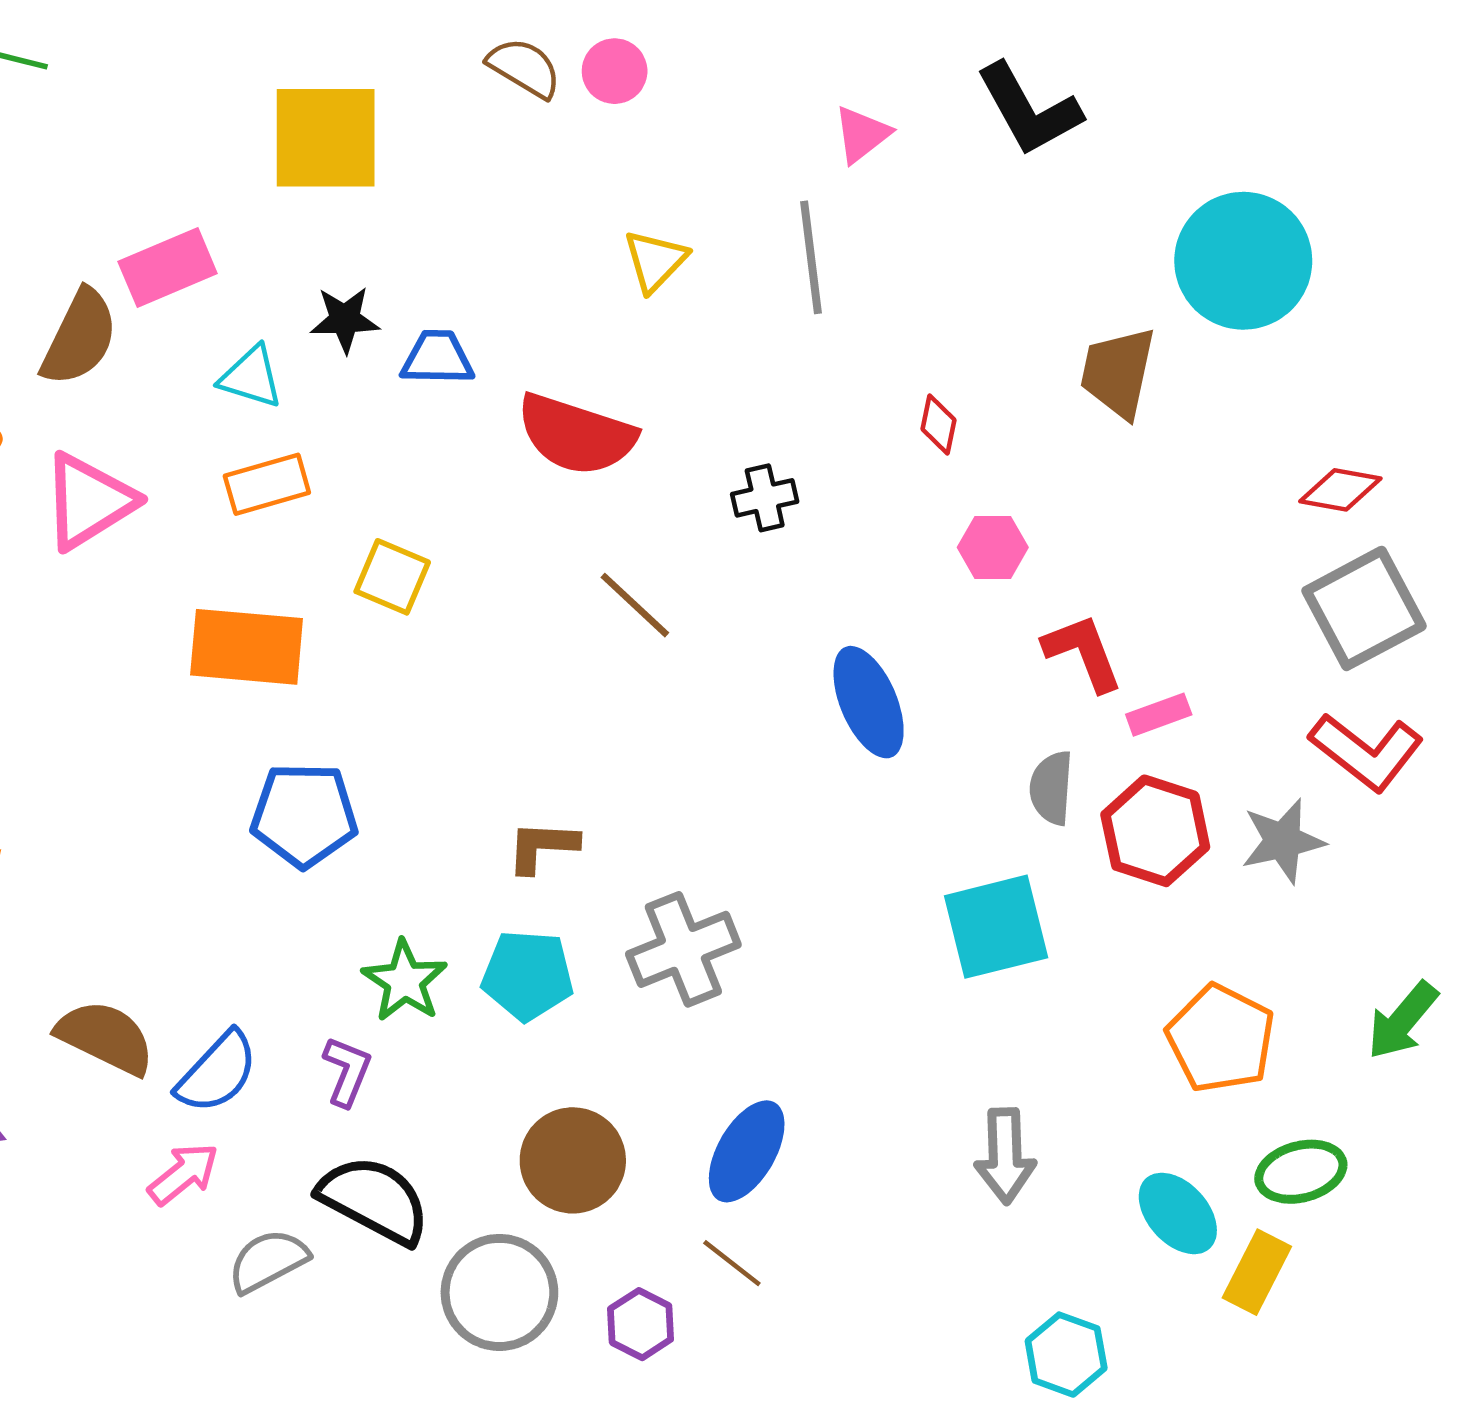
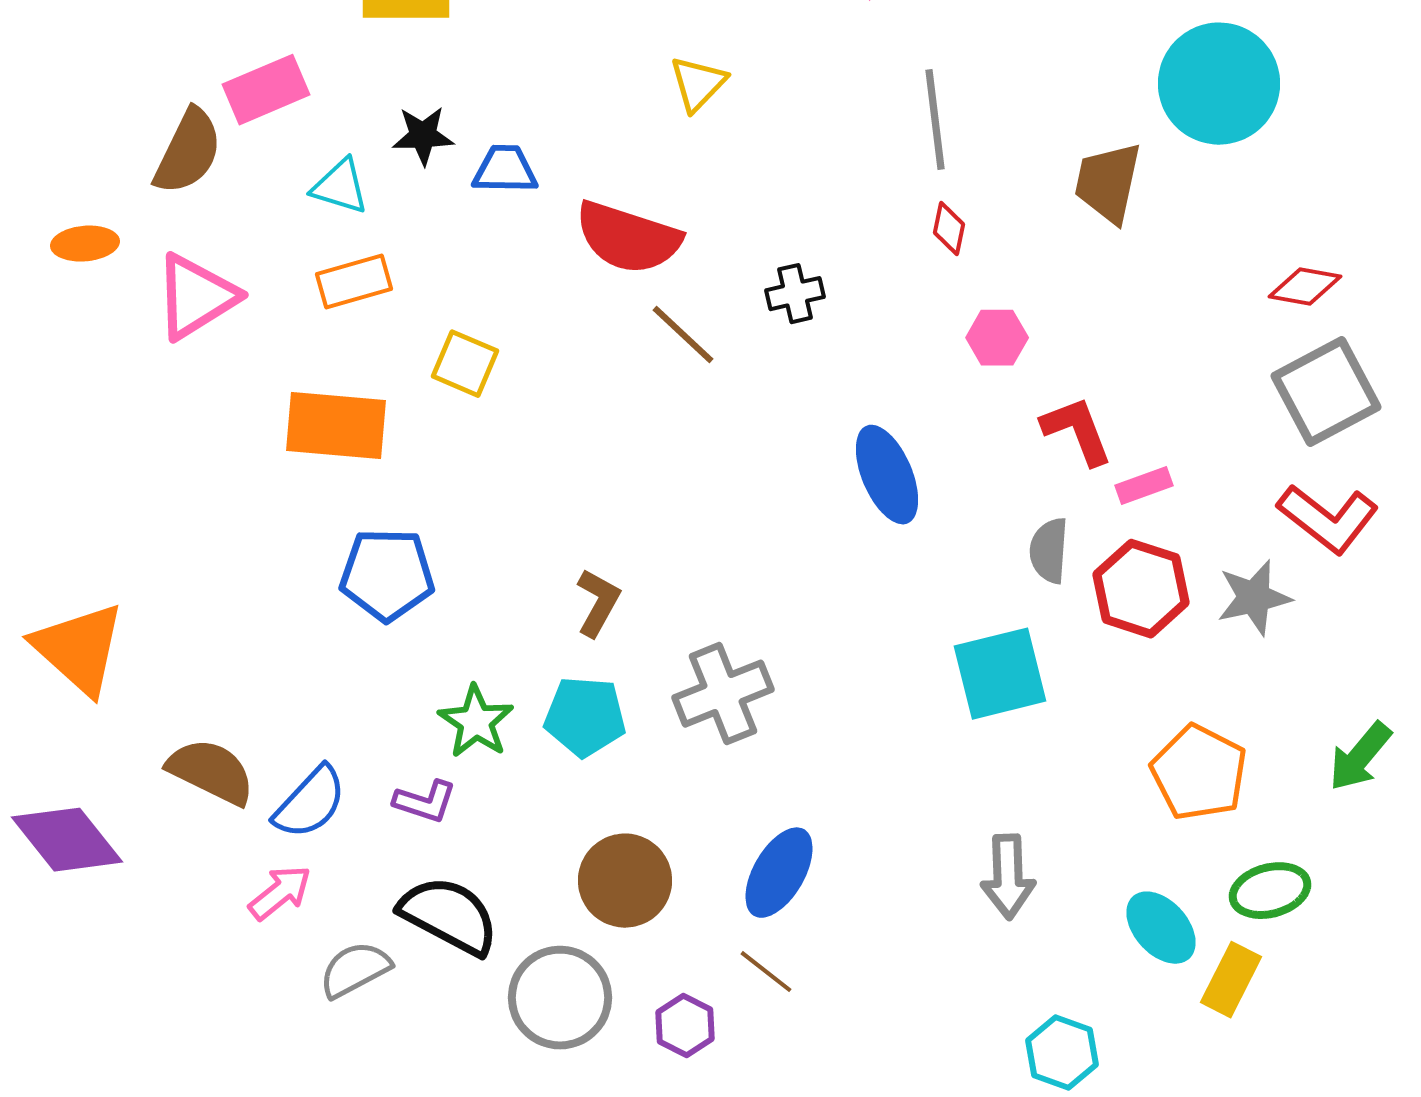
gray line: (811, 257) -> (935, 120), moved
brown line: (635, 605) -> (683, 335), moved
brown L-shape: (542, 847) -> (598, 603), turned 116
purple L-shape: (347, 1071) -> (425, 802), turned 86

